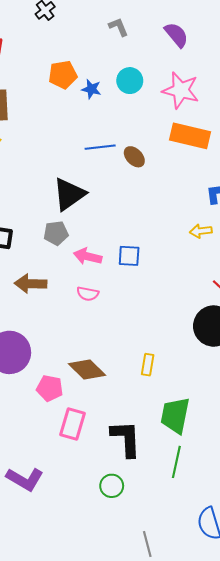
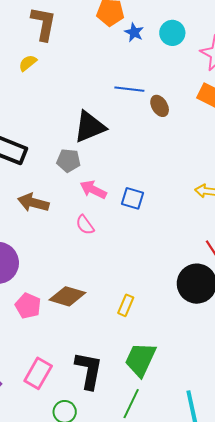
pink semicircle: (88, 294) -> (85, 225), turned 30
brown diamond: (87, 369) -> (67, 296), turned -42
pink rectangle: (72, 424) -> (38, 373), moved

